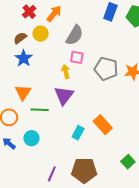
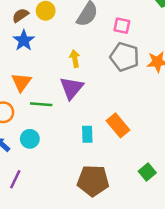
pink square: (77, 57) -> (122, 26), moved
cyan rectangle: (78, 133) -> (87, 134), turned -32
purple line: (52, 174) -> (15, 179), moved

